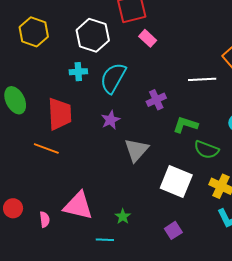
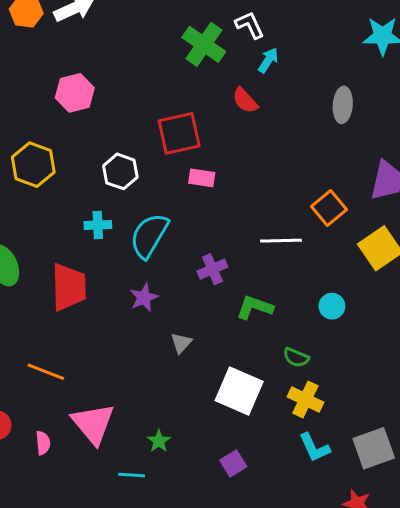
white hexagon: (93, 35) -> (120, 171), size x0.7
pink rectangle: (148, 38) -> (202, 178), turned -36
orange line: (46, 148) -> (46, 372), moved
gray triangle: (136, 150) -> (181, 343), size x0.6
green semicircle: (206, 150) -> (296, 357), moved, size x0.7
pink triangle: (78, 206) -> (93, 424), turned 36

